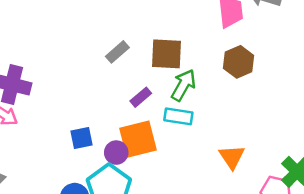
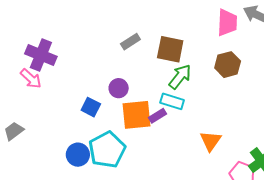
purple rectangle: (141, 97) -> (157, 116), moved
blue square: (82, 138) -> (91, 107), turned 30
purple circle: (116, 153) -> (119, 88), moved

